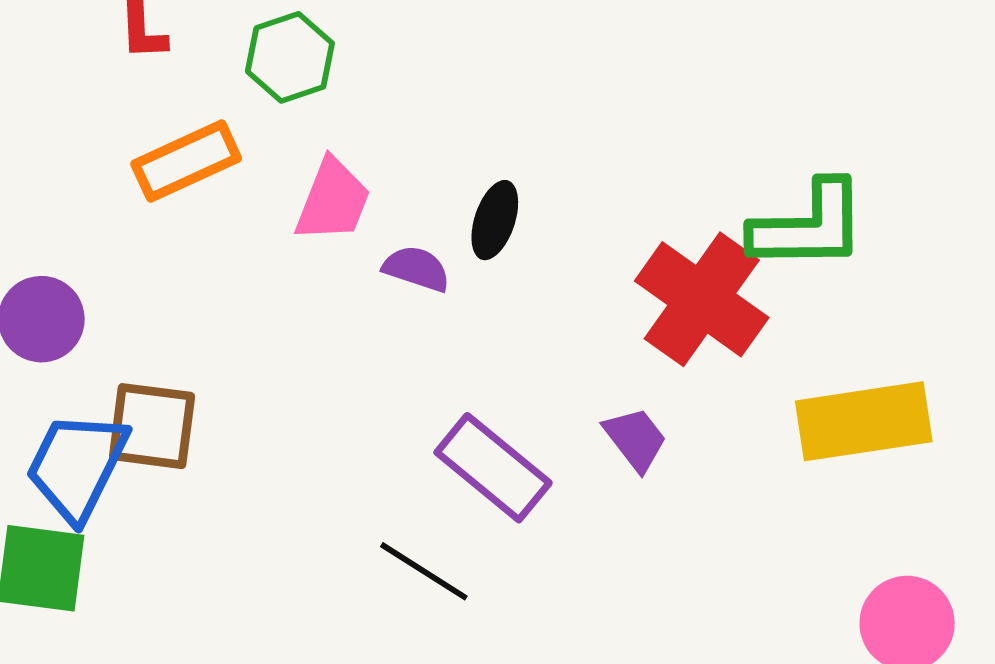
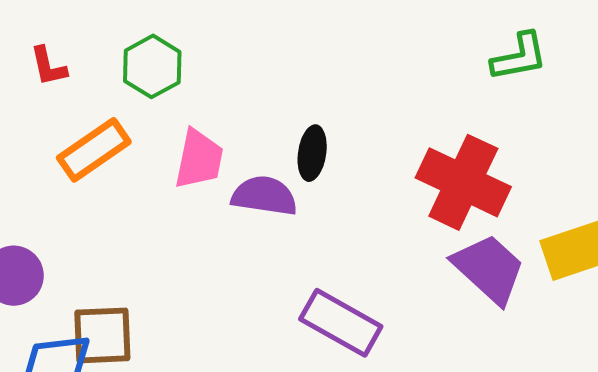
green L-shape: (808, 226) -> (519, 57), moved, size x0.7
purple semicircle: (416, 269) -> (264, 196), size x1.4
purple trapezoid: (635, 439) -> (489, 269), moved, size x1.6

